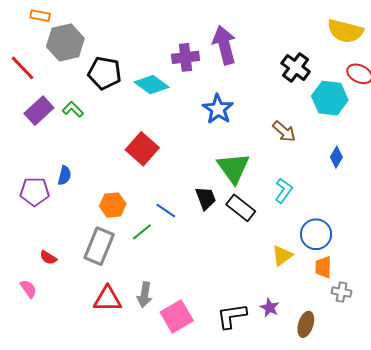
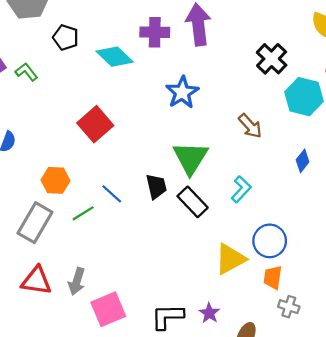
black pentagon: (105, 73) -> (66, 37), size x0.7
yellow triangle: (282, 256) -> (230, 259), size x1.4

